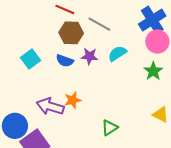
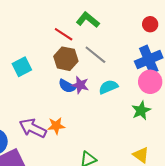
cyan square: (30, 59) -> (22, 67), moved
blue semicircle: (65, 61) -> (67, 86), moved

